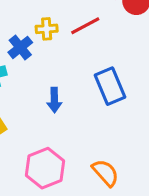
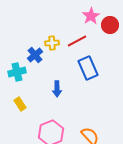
blue rectangle: (110, 86) -> (88, 68), moved

